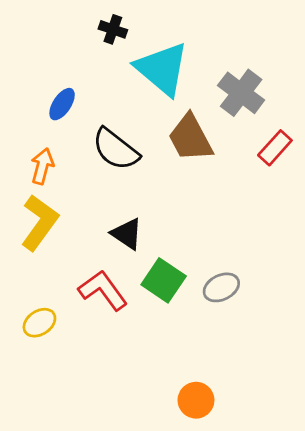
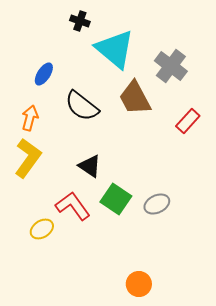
red rectangle: (275, 148) -> (188, 121), moved
yellow ellipse: (39, 323) -> (42, 229), moved

